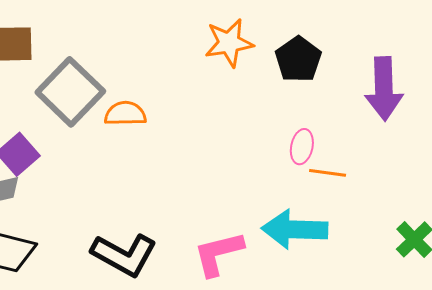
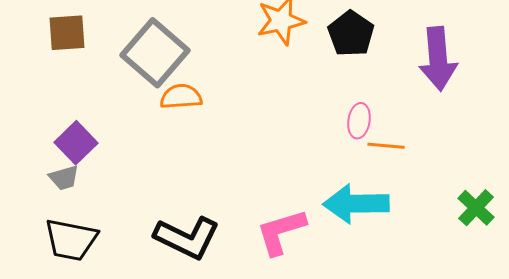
gray square: (70, 92) -> (155, 53), moved

